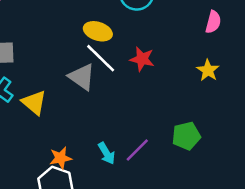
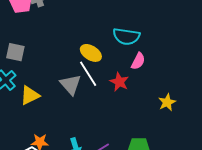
pink semicircle: (213, 22) -> (138, 61), moved
yellow triangle: (34, 103) -> (30, 95), turned 40

